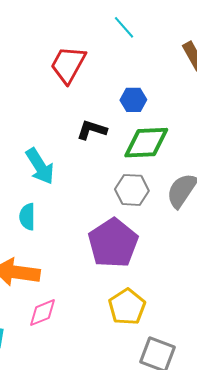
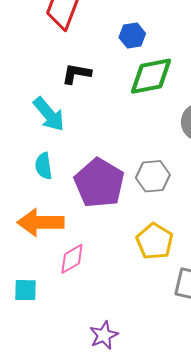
black L-shape: (92, 130) -> (76, 74), moved
gray hexagon: (132, 190) -> (153, 176), moved
purple pentagon: (113, 243) -> (99, 183), moved

